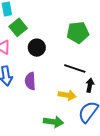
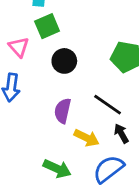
purple semicircle: (30, 81) -> (63, 111), moved
black arrow: (90, 85) -> (121, 133), turned -56

